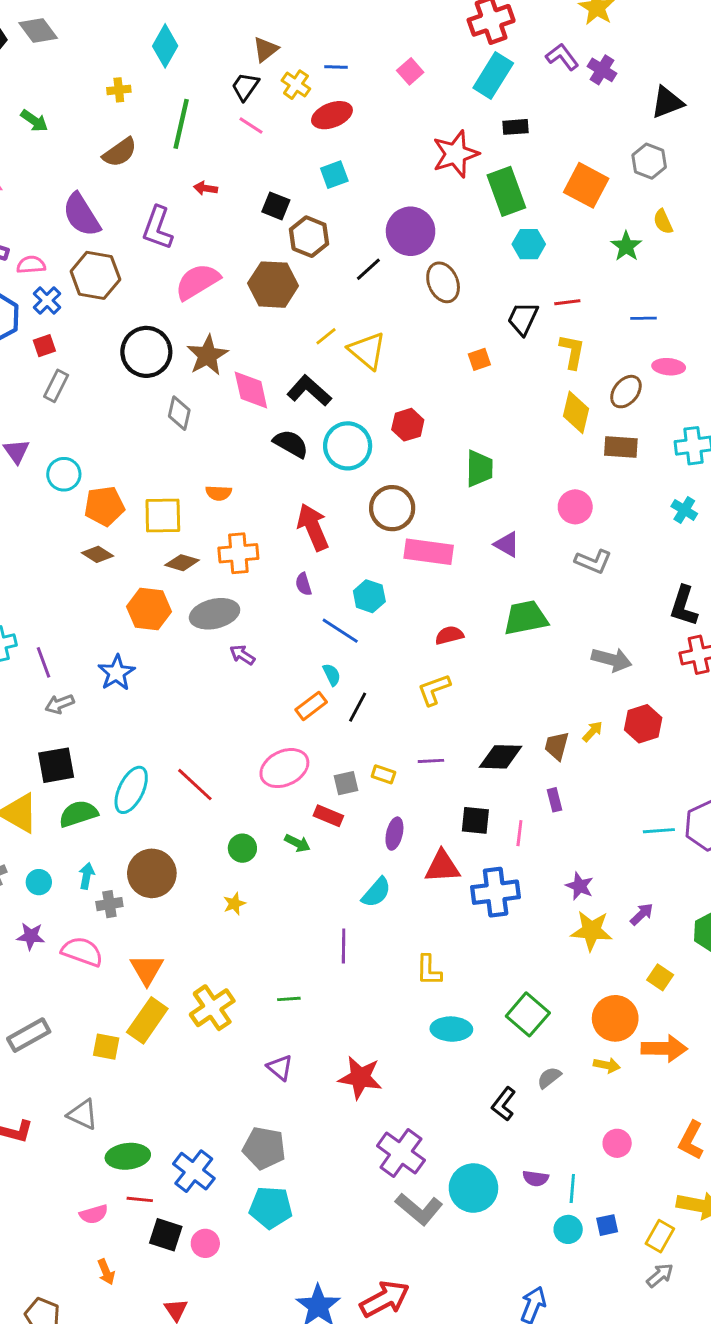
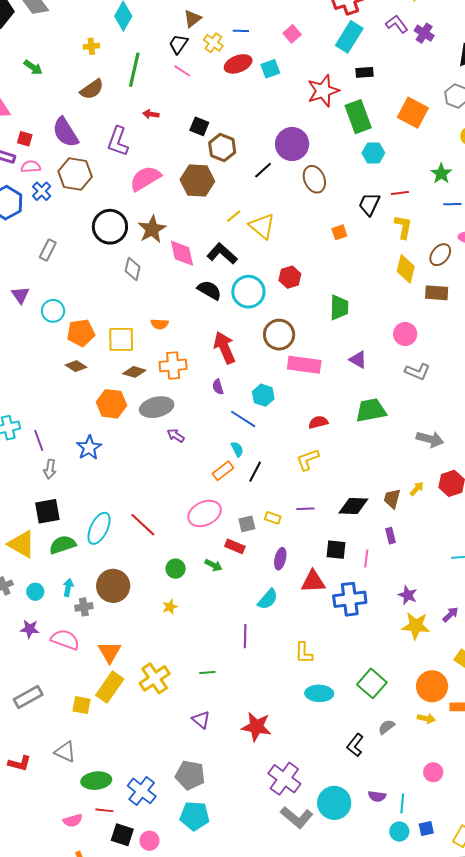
cyan square: (334, 175) -> (270, 69), moved
green star: (626, 246) -> (441, 174), moved
red square: (44, 346) -> (25, 139), moved, turned 35
gray arrow: (60, 704) -> (50, 469), turned -60

